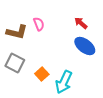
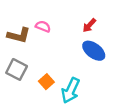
red arrow: (81, 23) -> (89, 25), turned -88
pink semicircle: (39, 24) -> (43, 26), turned -48

